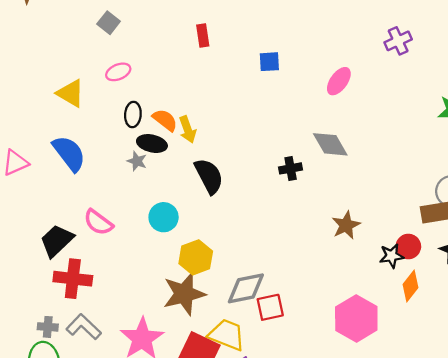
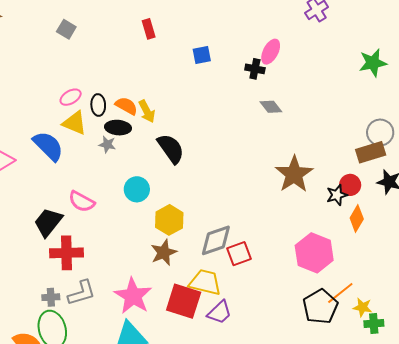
blue square: (269, 62) -> (202, 55), moved
pink ellipse: (118, 72) -> (71, 97), moved
yellow triangle: (71, 93) -> (75, 123), moved
gray diamond: (330, 144) -> (271, 107), size x0.7
black cross: (291, 168) -> (255, 69), moved, turned 30
brown star: (346, 225) -> (294, 174), size x1.5
brown star: (184, 294) -> (164, 252), size x0.7
gray L-shape: (84, 327) -> (82, 293), turned 128

